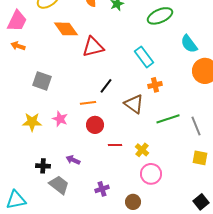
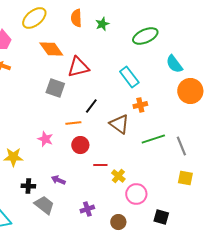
gray square: (42, 81) -> (55, 88), moved
yellow star: (32, 122) -> (13, 157), moved
yellow cross: (142, 150) -> (118, 176), moved
black square: (201, 202) -> (161, 217), moved, turned -35

